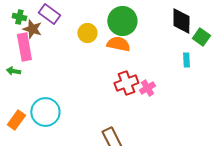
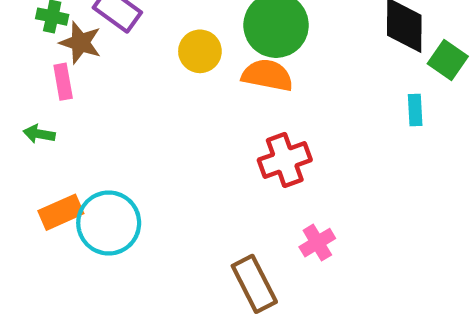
pink rectangle: (24, 47) -> (63, 82), size x0.6
pink cross: (147, 88) -> (317, 243), moved
orange rectangle: (16, 120) -> (61, 212), moved, turned 30

